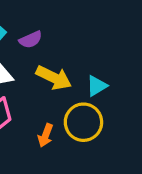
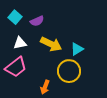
orange arrow: (45, 135) -> (45, 87), moved

